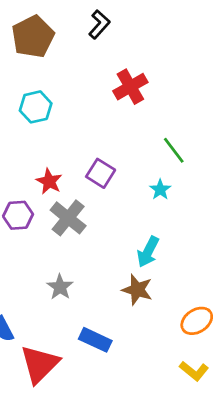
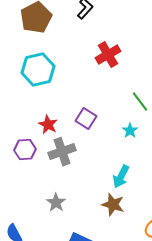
cyan hexagon: (36, 107) -> (38, 70), size x1.4
gray cross: (68, 218) -> (62, 152), turned 32

